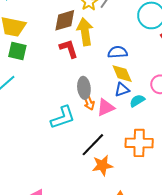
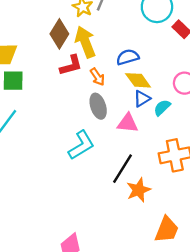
brown diamond: (65, 20) -> (59, 34), turned -30
red L-shape: (69, 49) -> (71, 65), turned 105
orange arrow: (89, 102) -> (97, 77), moved
pink triangle: (106, 107) -> (128, 123), turned 42

